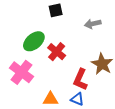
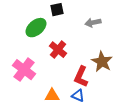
green ellipse: (34, 41) -> (36, 28), moved

